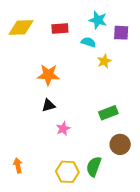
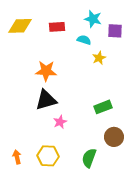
black triangle: (48, 105) -> (46, 100), size x1.6
yellow hexagon: (67, 172) -> (48, 156), moved

